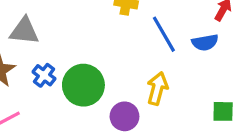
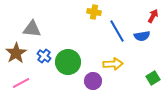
yellow arrow: (157, 88) -> (113, 64), turned 72
green square: (223, 111) -> (153, 78), turned -32

